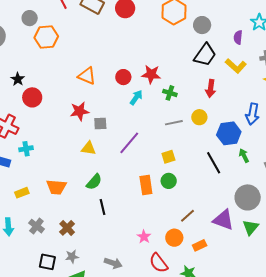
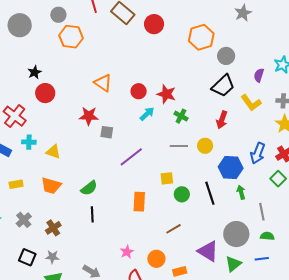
yellow triangle: (89, 148) -> (53, 152), moved
green circle: (169, 181) -> (182, 194), moved
brown line: (187, 216) -> (173, 229), moved

